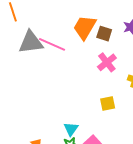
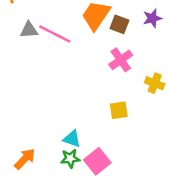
gray triangle: (31, 42) -> (29, 30), size x0.6
cyan triangle: (71, 129) -> (72, 139), turned -49

